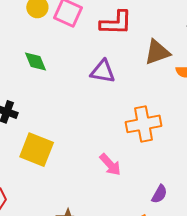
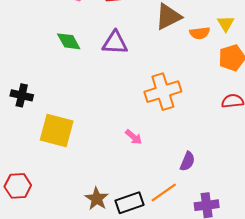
green diamond: (35, 62) -> (69, 41), moved
pink arrow: (110, 165) -> (134, 137), size x0.7

